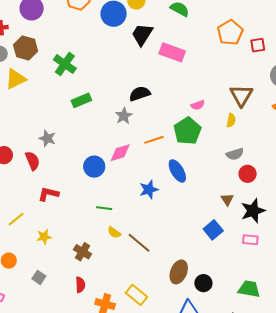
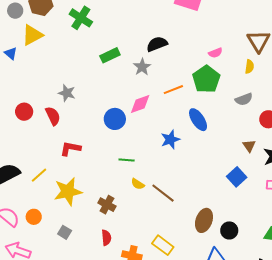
green rectangle: (81, 100) -> (110, 55), moved
gray semicircle: (235, 154) -> (244, 99), moved
yellow star: (44, 237) -> (68, 191), size x1.8

